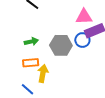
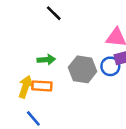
yellow arrow: (43, 73) -> (25, 87), moved

